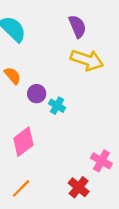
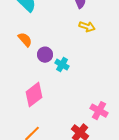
yellow arrow: (87, 60) -> (87, 27), size x0.6

